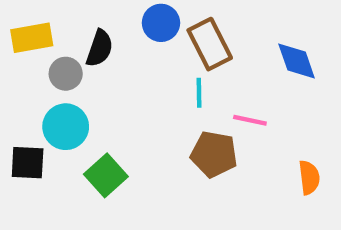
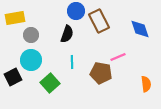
black semicircle: (100, 48) -> (67, 34), moved
cyan line: (199, 93) -> (72, 62), moved
pink line: (250, 120) -> (118, 57), turned -35
black square: (28, 163) -> (13, 77), turned -30

